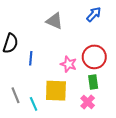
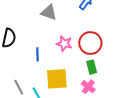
blue line: (31, 58) -> (37, 54), moved
pink star: (69, 64) -> (64, 44), moved

